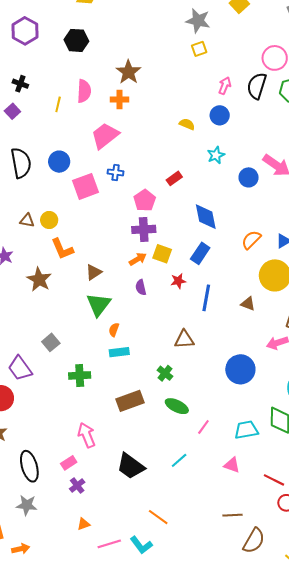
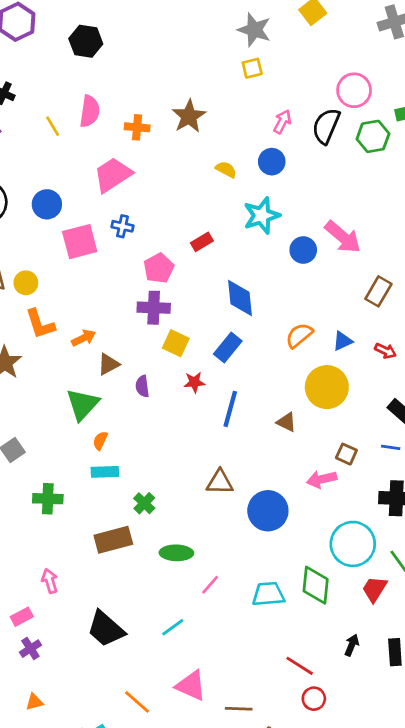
brown star: (128, 72) -> (189, 116), moved
yellow line: (58, 104) -> (53, 126), turned -49
cyan star: (216, 155) -> (262, 215), size x1.5
orange arrow: (138, 259) -> (84, 338), moved
brown triangle: (94, 272) -> (108, 364), moved
brown triangle: (184, 339) -> (220, 482), moved
green cross: (165, 373) -> (144, 503), moved
green ellipse: (177, 406) -> (176, 553), turned -30
pink arrow: (87, 435) -> (50, 581), size x0.7
pink triangle: (232, 465) -> (191, 686), moved, size x1.4

